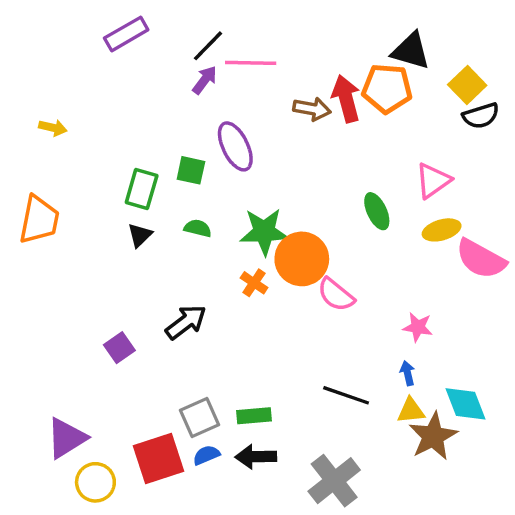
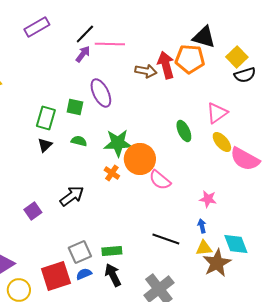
yellow ellipse: (442, 230) -> (222, 142), turned 65
black arrow: (256, 457) -> (113, 275), turned 65

